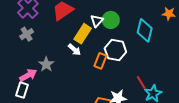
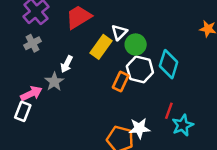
green circle: (111, 20) -> (136, 45), moved
cyan diamond: (145, 30) -> (169, 64), moved
white arrow: (74, 50) -> (67, 64), moved, turned 72
red line: (141, 82) -> (169, 111), turned 48

